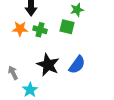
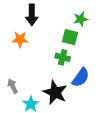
green cross: (40, 30) -> (63, 57), moved
black star: (48, 65) -> (55, 92), moved

